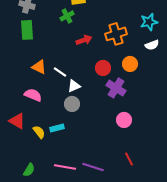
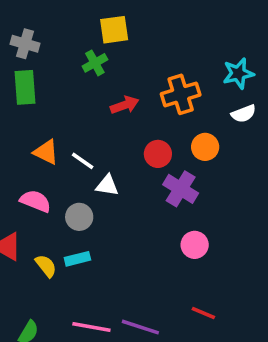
white triangle: (74, 86) -> (107, 185), turned 32
gray circle: (72, 104) -> (79, 217), moved
red line: (129, 159) -> (203, 313), turned -40

